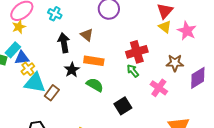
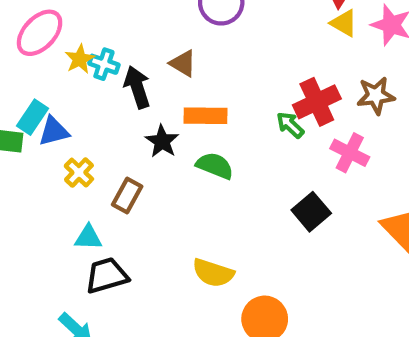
cyan cross: (55, 14) -> (104, 64), moved
yellow star: (19, 27) -> (80, 59), moved
red cross: (137, 52) -> (317, 102), moved
yellow cross: (28, 69) -> (79, 173), moved
cyan triangle: (35, 83) -> (88, 237), moved, size x0.6
black square: (123, 106) -> (311, 212), moved

